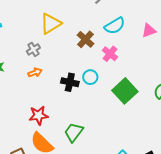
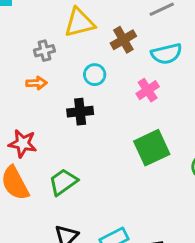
brown cross: (85, 39) -> (123, 40), moved
cyan circle: (90, 77) -> (95, 75), moved
black cross: (70, 82) -> (80, 112), turned -36

